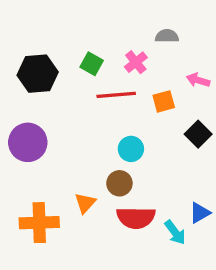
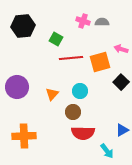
pink cross: (136, 62) -> (83, 21), moved, turned -32
black hexagon: (38, 74) -> (23, 26), moved
orange square: (164, 101) -> (100, 62), size x1.5
orange triangle: (85, 203) -> (52, 94), moved
cyan arrow: (175, 232) -> (107, 151), moved

